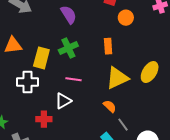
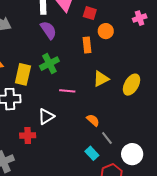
orange rectangle: (108, 46) -> (87, 45), moved
yellow triangle: (117, 78) -> (101, 79), moved, size x0.7
pink line: (74, 79) -> (67, 91), moved

